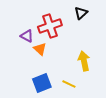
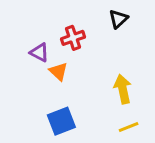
red cross: (50, 26) -> (73, 38), size x0.7
yellow line: (69, 84) -> (129, 127), moved, turned -48

